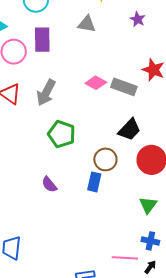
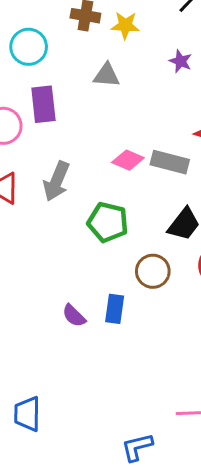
green pentagon: (62, 134) -> (108, 222), moved
blue rectangle: (94, 182) -> (115, 309), moved

